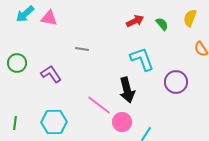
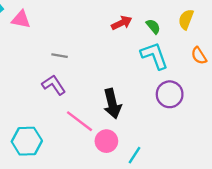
cyan L-shape: (142, 59) -> (154, 56), moved
purple L-shape: (51, 74) -> (54, 85), moved

